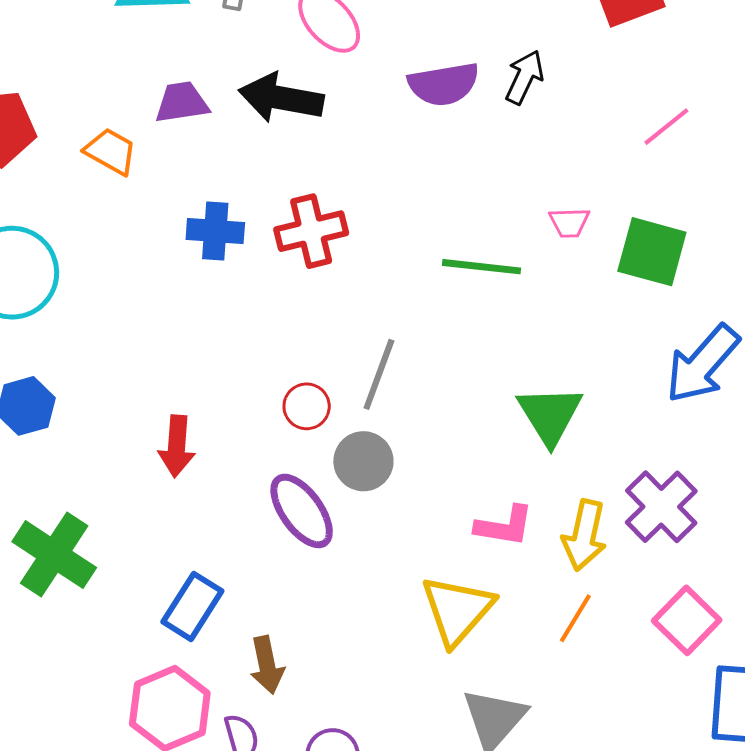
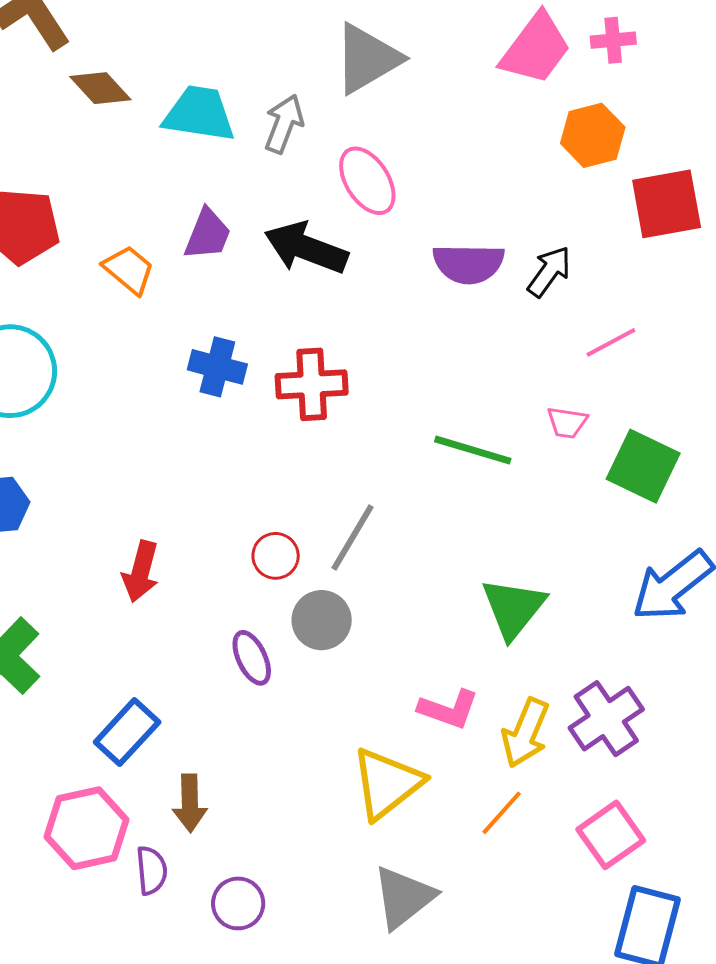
purple trapezoid: (182, 102) -> (208, 234), turned 110
pink line: (666, 127) -> (611, 342), moved
purple ellipse: (302, 511) -> (252, 658), size x0.7

